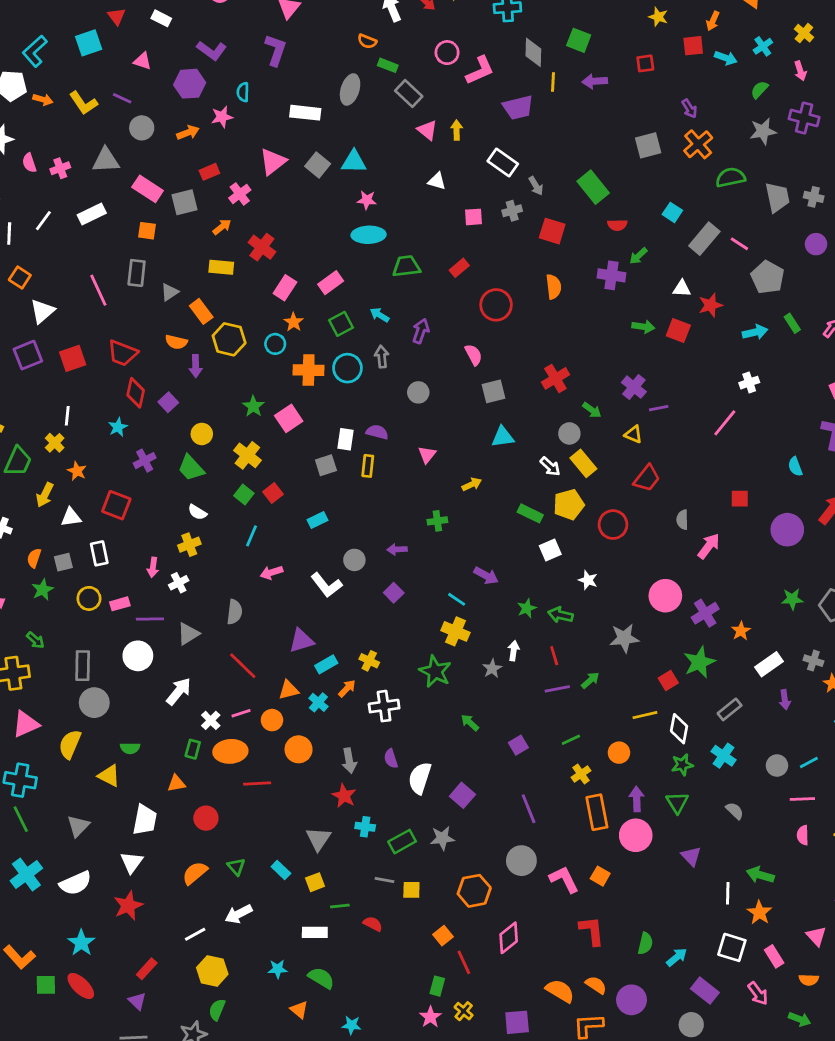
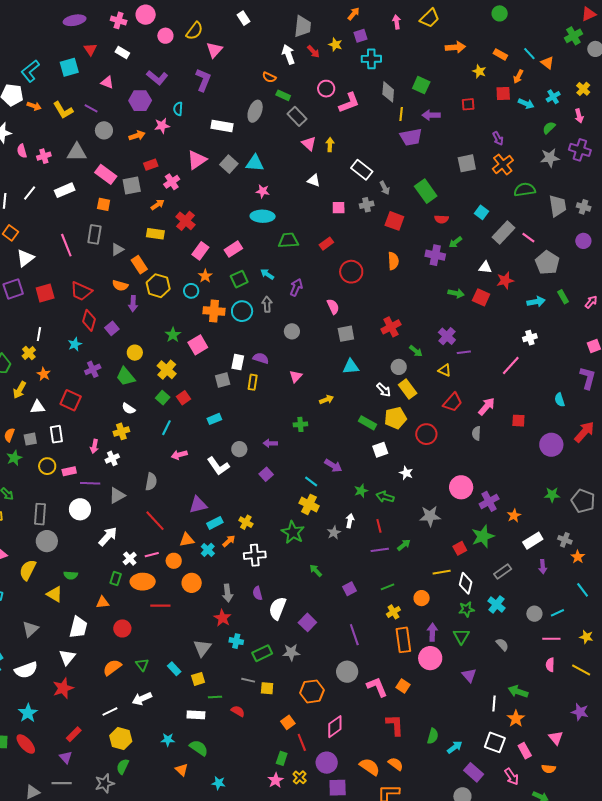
purple trapezoid: (518, 107) -> (411, 137), moved
pink arrow: (709, 546) -> (487, 406), moved
purple circle: (631, 1000) -> (327, 763), moved

